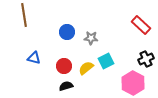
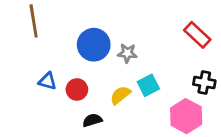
blue circle: (67, 32) -> (94, 45), size x1.5
black cross: (146, 59) -> (204, 82), turned 35
red circle: (64, 66) -> (77, 89), moved

